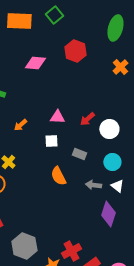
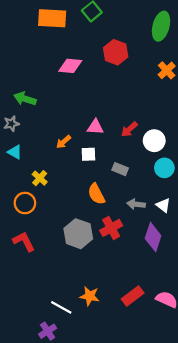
orange arrow: (20, 125) -> (63, 142), moved
cyan circle: (112, 162) -> (164, 168), moved
gray hexagon: (24, 246) -> (78, 234), moved
red cross: (71, 251) -> (111, 228), moved

